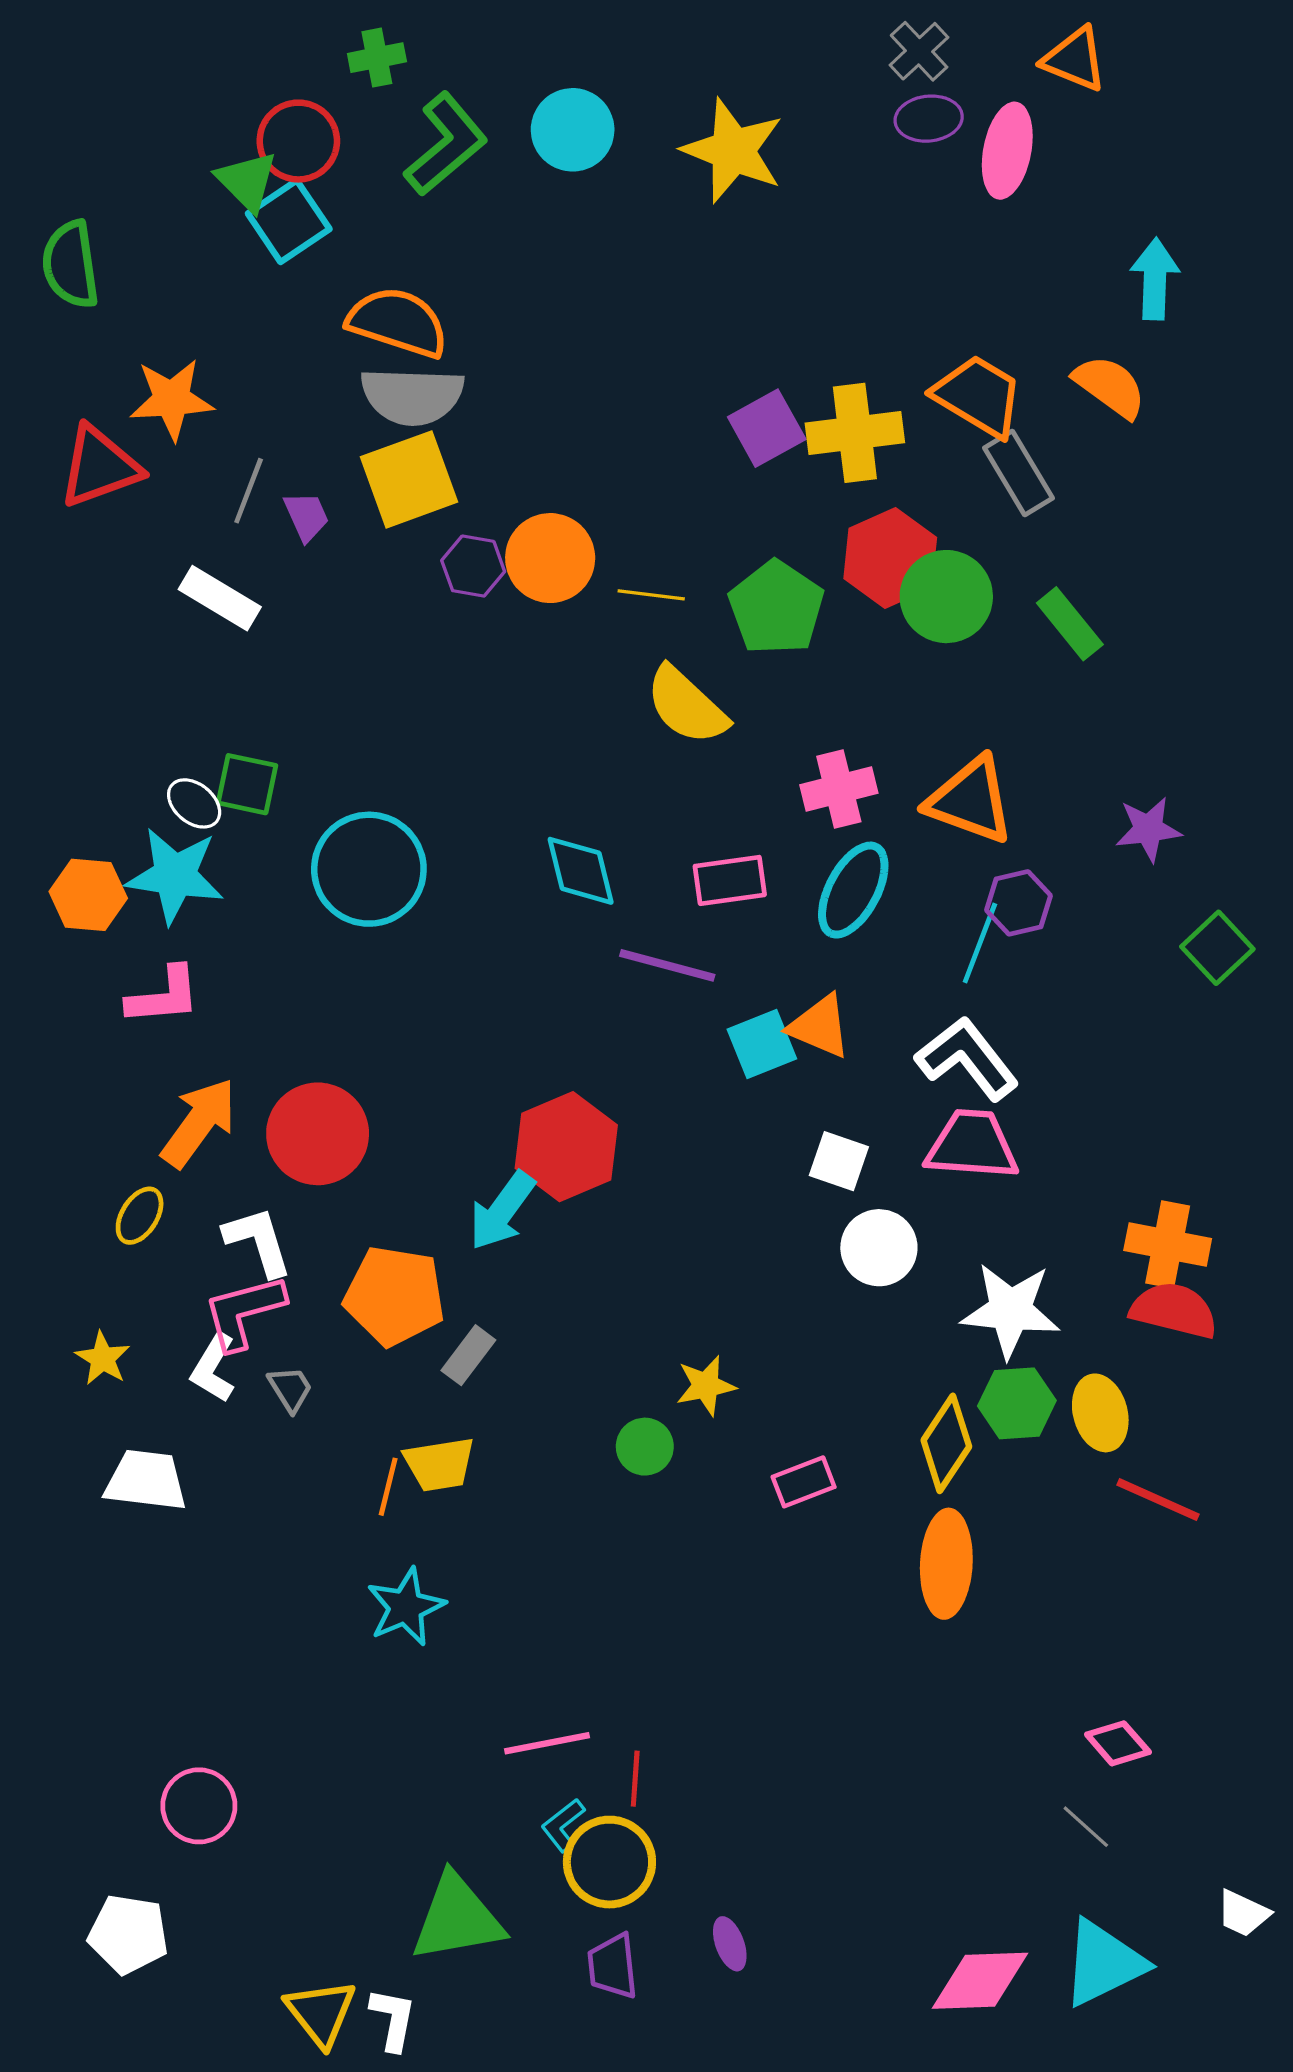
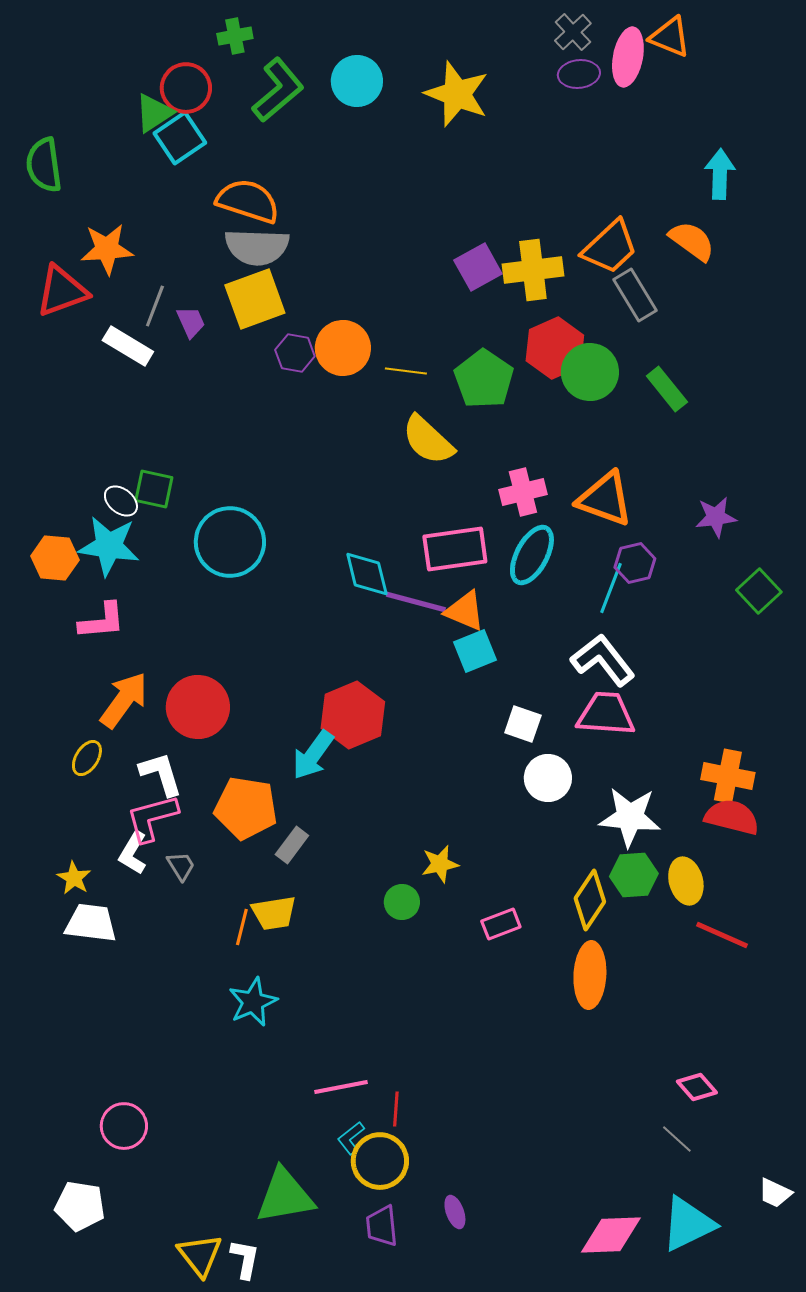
pink ellipse: (1007, 151) -> (628, 57), moved
green triangle: (247, 181) -> (154, 113), turned 42
orange trapezoid: (978, 396) -> (610, 247), turned 106
white rectangle: (220, 598) -> (128, 346), moved
cyan diamond: (581, 871) -> (367, 574), moved
pink rectangle: (730, 880) -> (455, 549), size x1.4
orange triangle: (820, 1026) -> (465, 611), moved
yellow star: (103, 1358) -> (74, 878), moved

